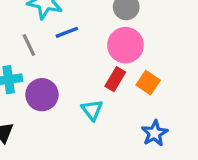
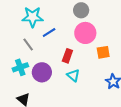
red rectangle: (115, 79) -> (67, 56), moved
orange square: (148, 83) -> (103, 52), turned -32

